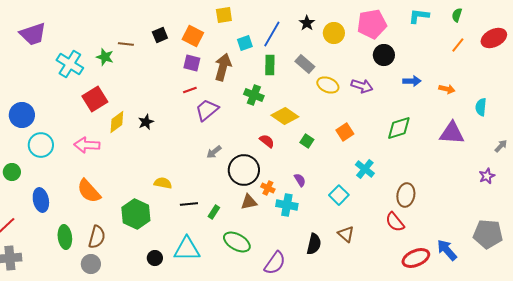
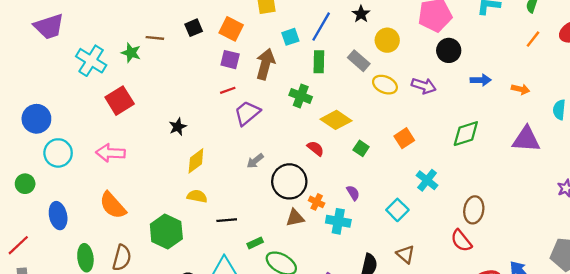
yellow circle: (334, 33) -> (387, 40), moved
yellow diamond: (117, 122) -> (196, 161), moved
green rectangle: (214, 212) -> (255, 243), moved, turned 32

